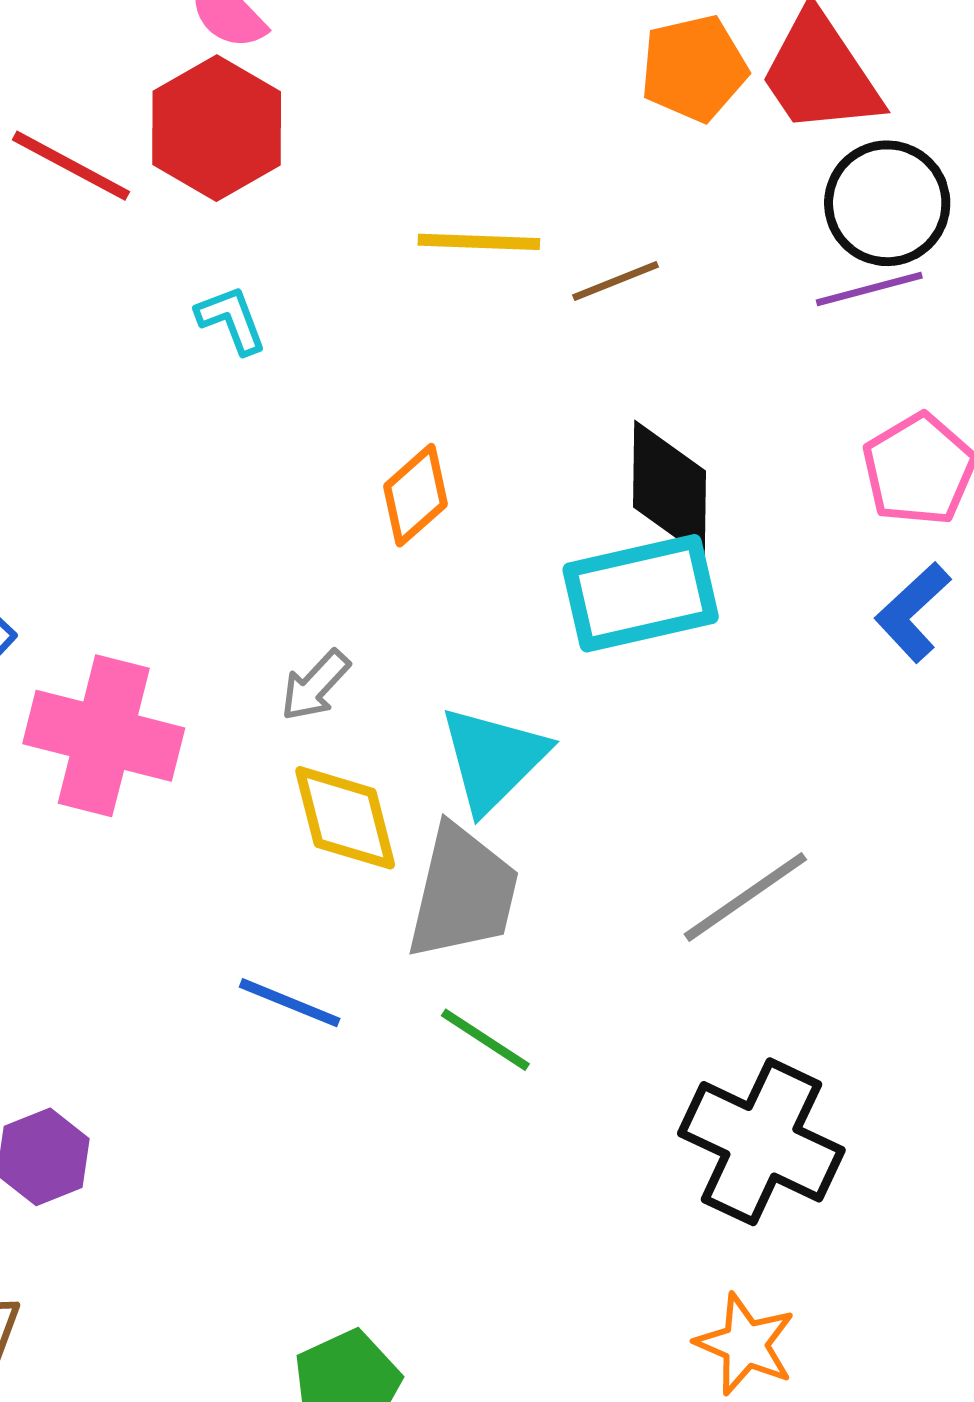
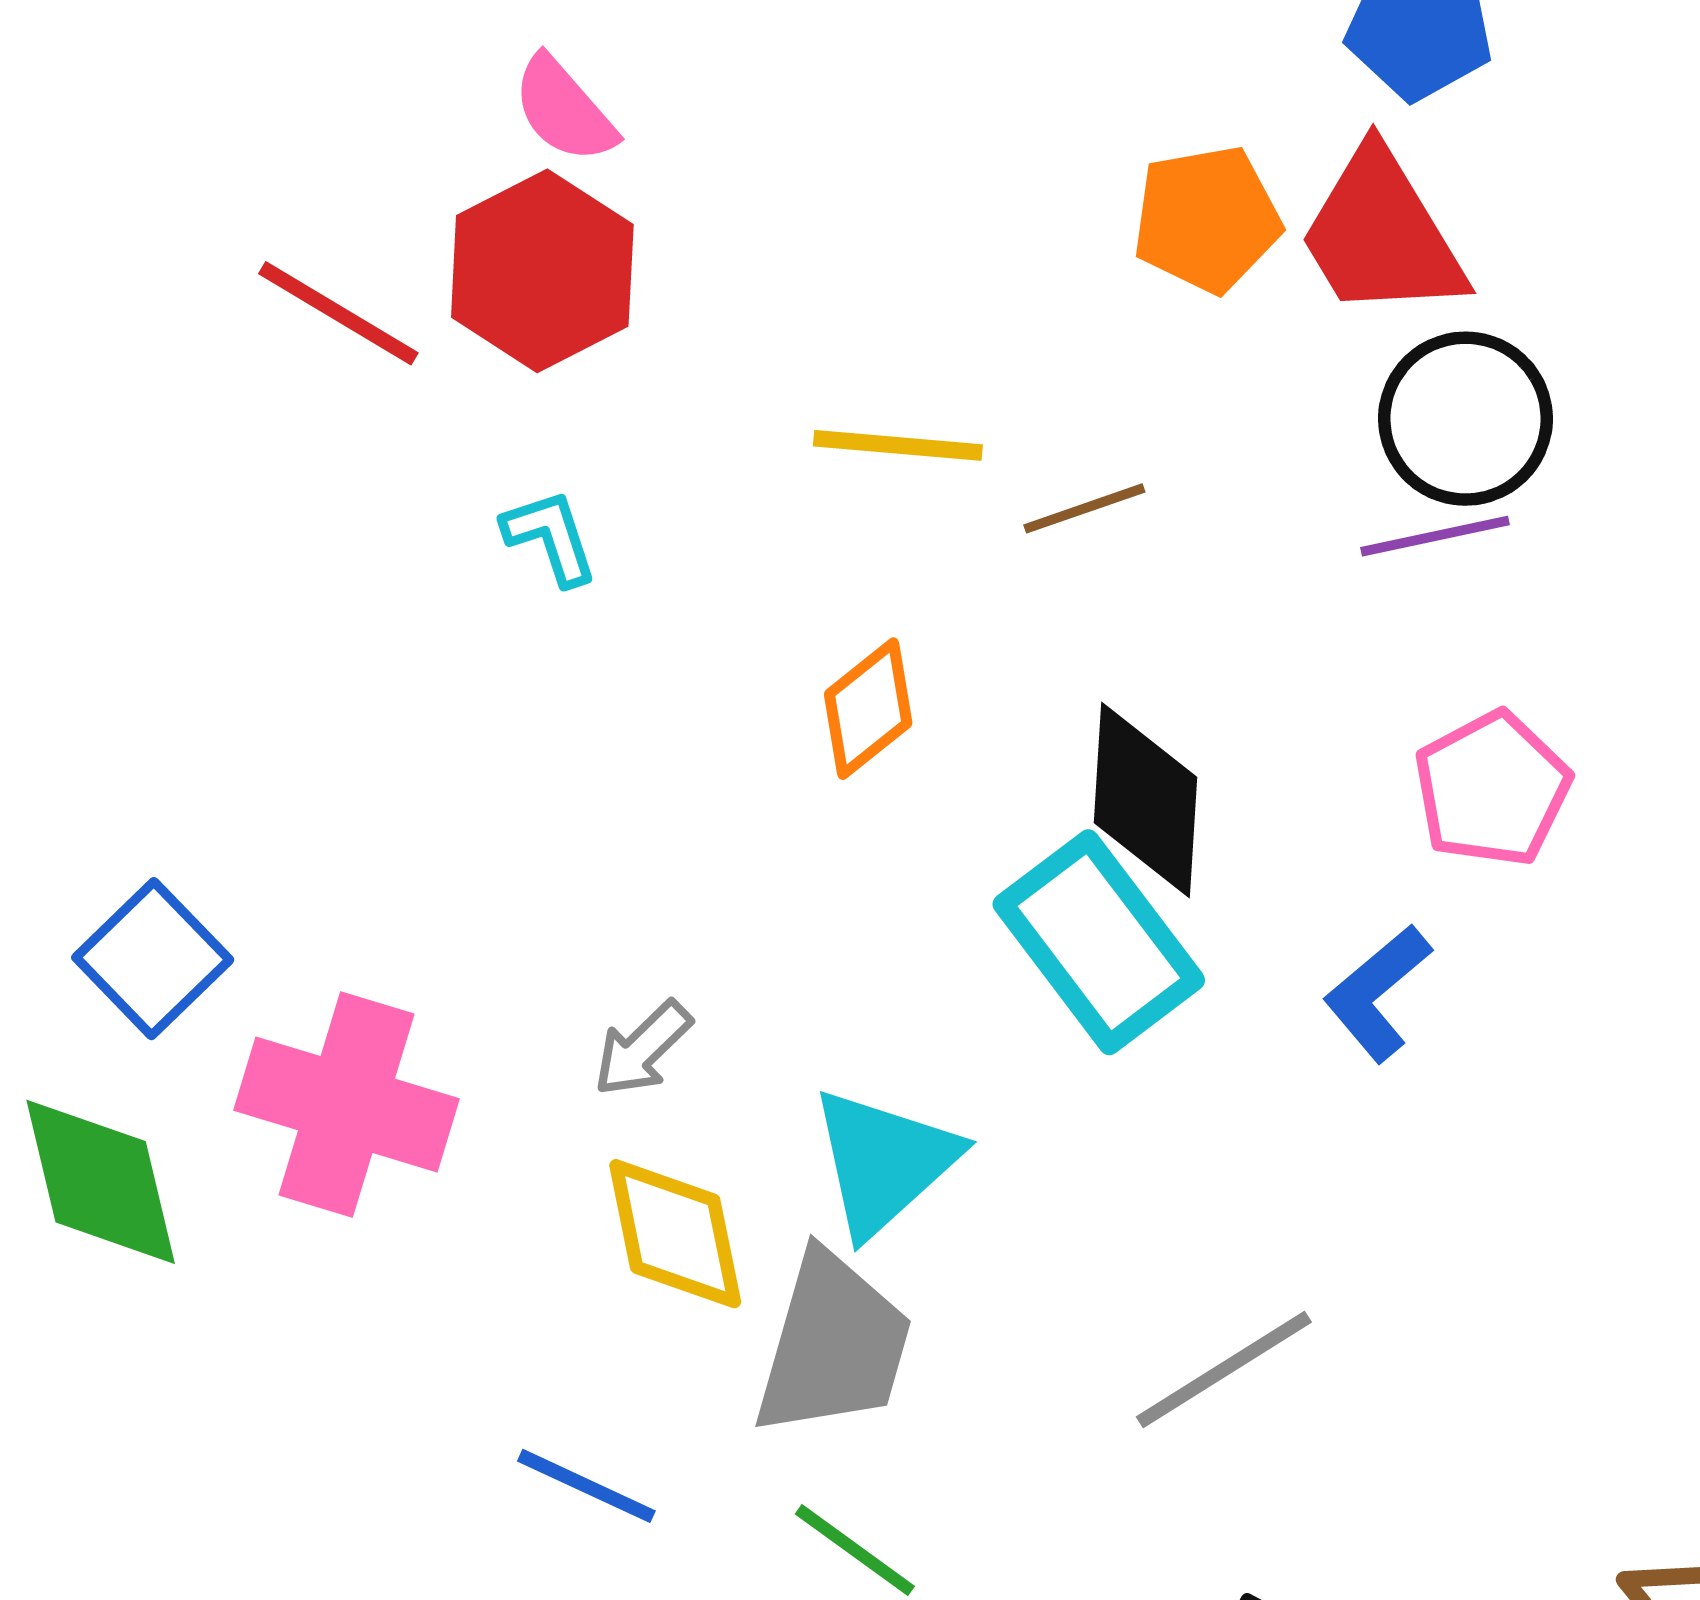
orange diamond: (415, 495) -> (868, 709), moved
cyan rectangle: (641, 593) -> (1099, 942), turned 63
blue L-shape: (913, 612) -> (1377, 993), moved

